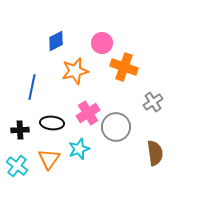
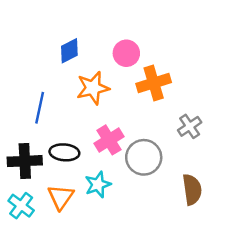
orange cross: (124, 67) -> (154, 83), turned -36
black cross: (20, 130) -> (25, 161), size x1.5

